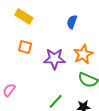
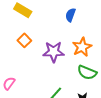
orange square: (25, 47) -> (24, 40), turned 32

